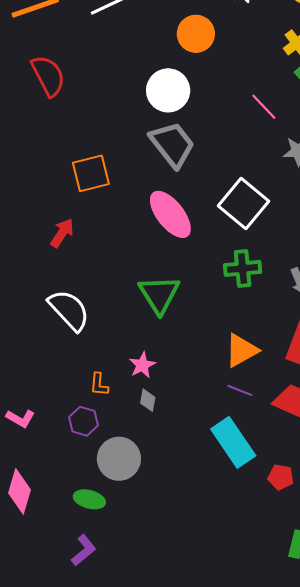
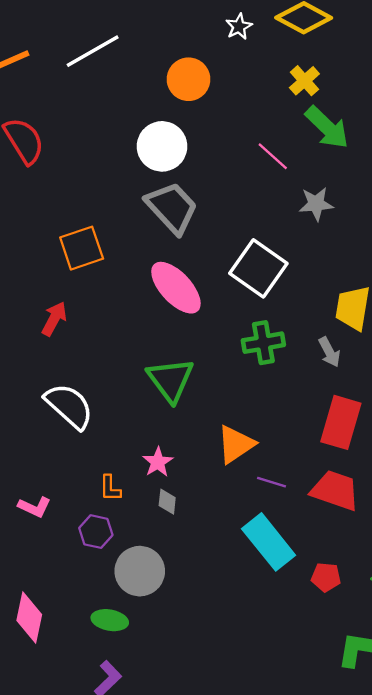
orange triangle: (241, 350) -> (236, 444), moved
pink L-shape: (20, 418) -> (35, 507), moved

